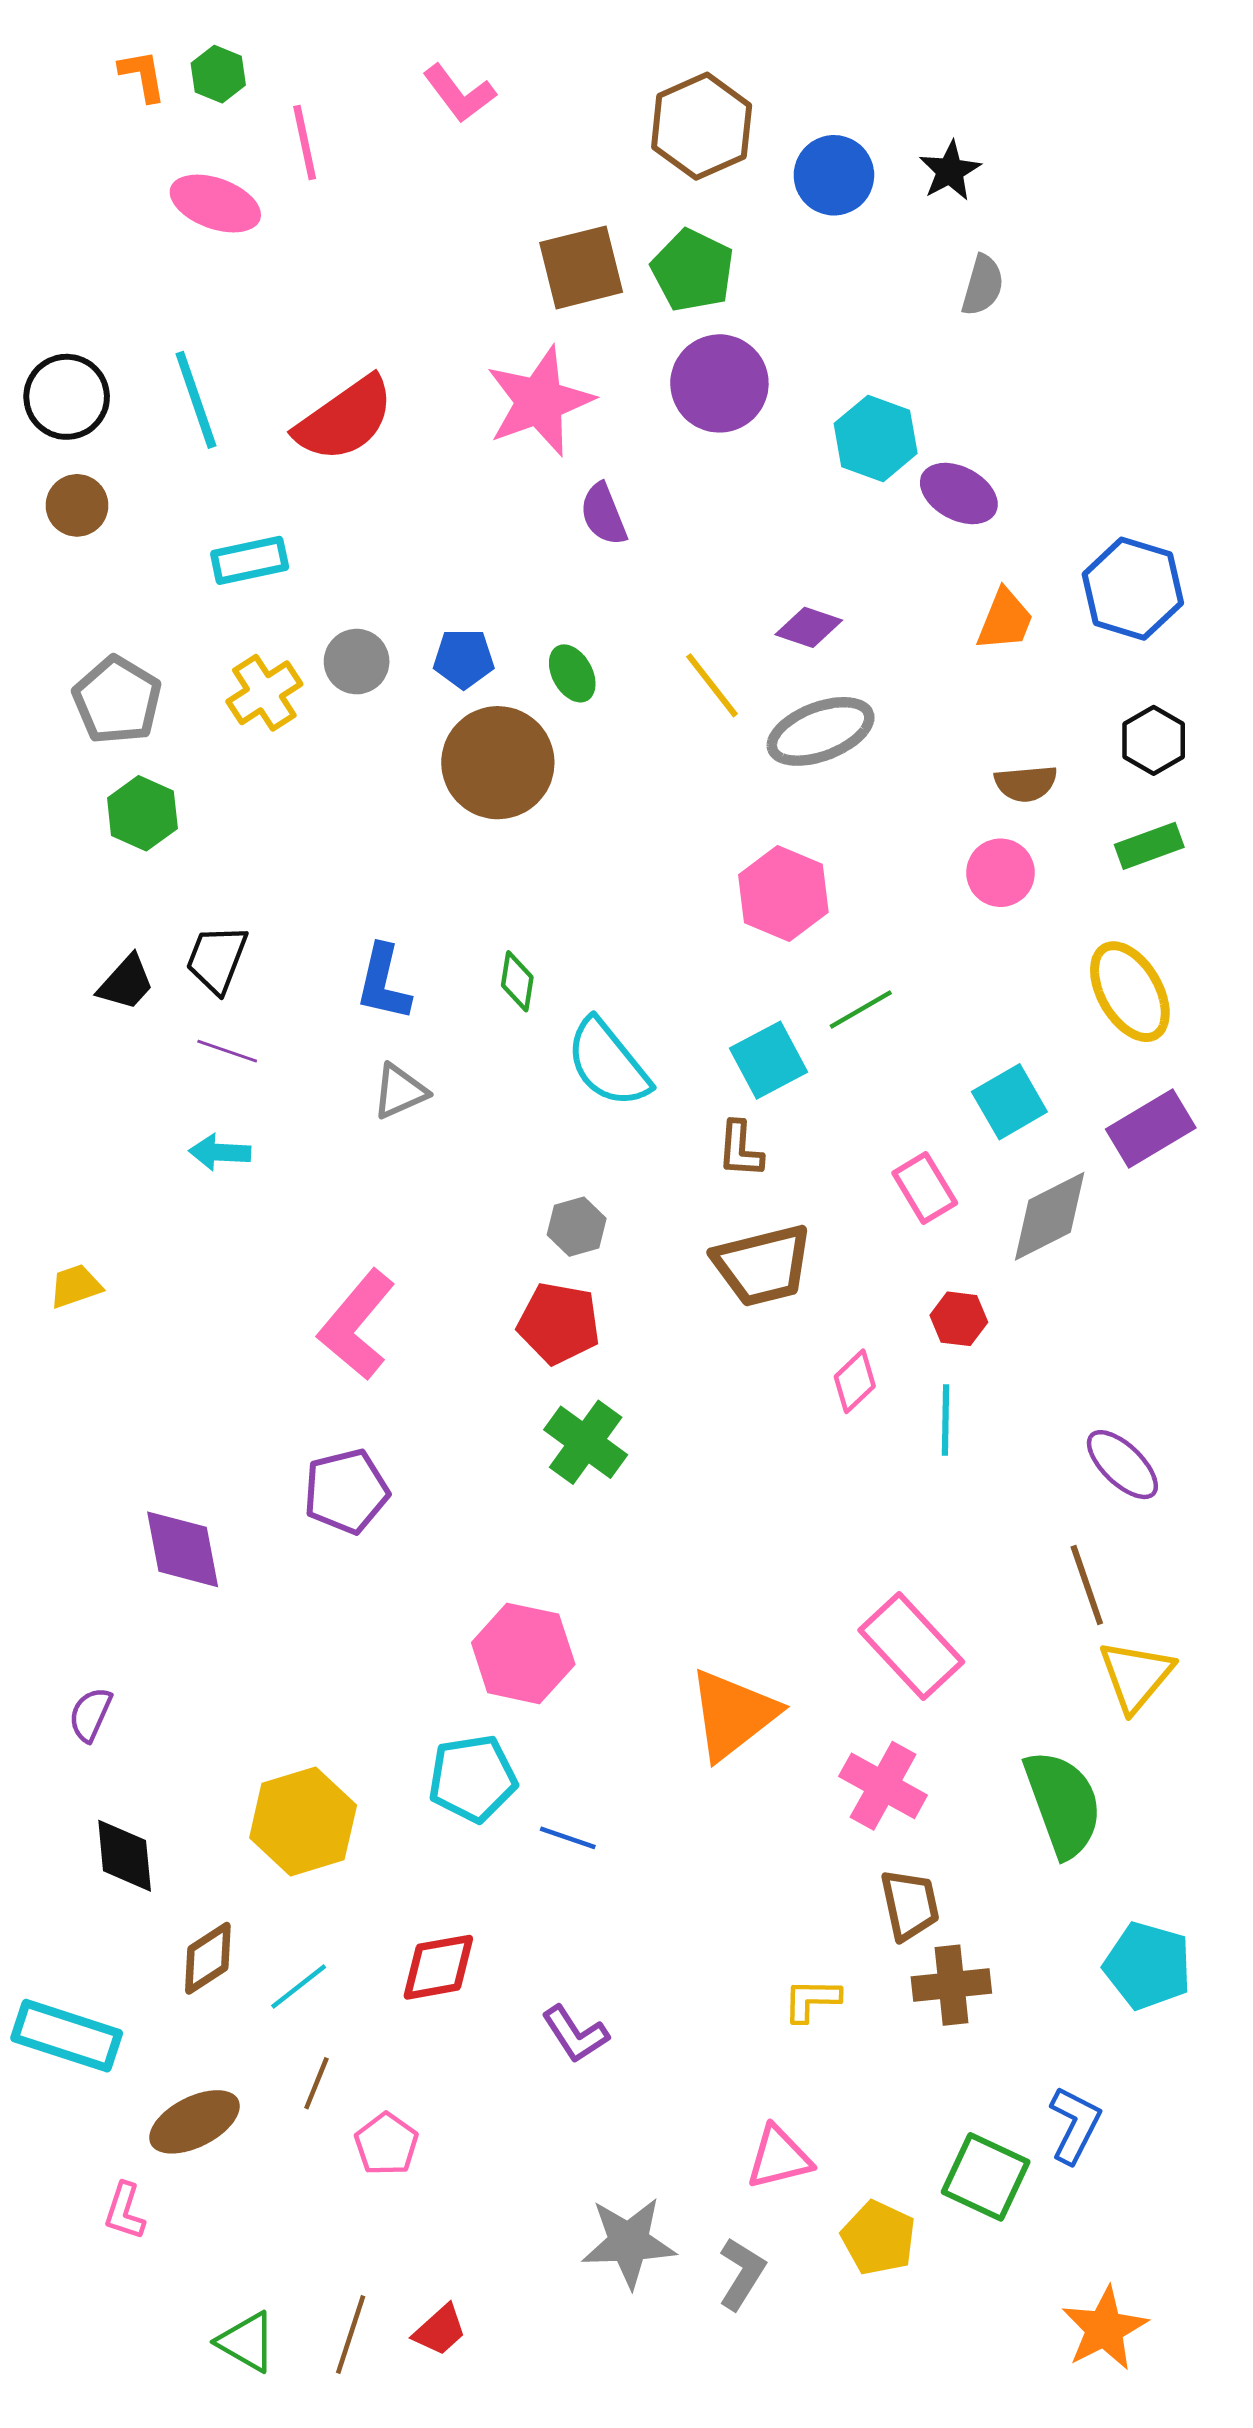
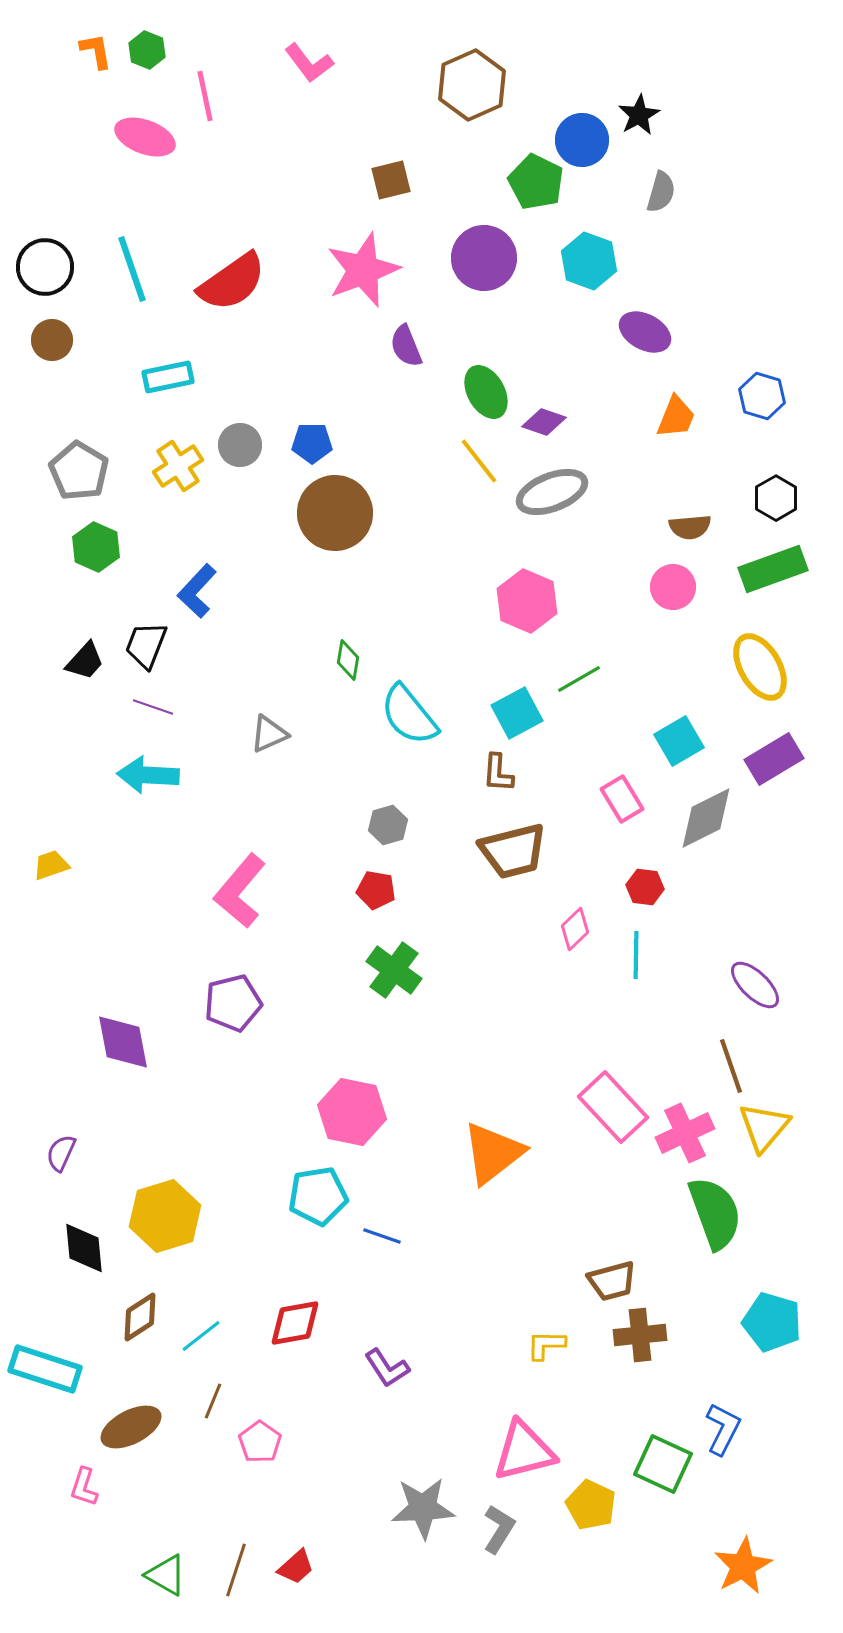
blue circle: (834, 175) -> (582, 140), moved
brown square: (581, 267) -> (391, 180), size x0.7
green pentagon: (693, 270) -> (536, 182), moved
cyan hexagon: (876, 438) -> (589, 261), moved
blue hexagon: (1133, 589) -> (762, 396), size x0.7
green ellipse: (572, 673) -> (486, 392), moved, size x1.4
green rectangle: (1149, 846) -> (773, 569), size x1.5
blue L-shape: (383, 983) -> (197, 591), moved, turned 30
cyan arrow: (220, 1152) -> (148, 775), size x1.5
red pentagon: (559, 1323) -> (376, 890), size x0.7
pink cross: (883, 1786) -> (685, 1133), moved, turned 36
yellow hexagon: (303, 1821) -> (165, 1216), moved
brown trapezoid: (910, 1905) -> (612, 1281), turned 87
pink triangle: (779, 2158) -> (524, 1451), size x1.4

